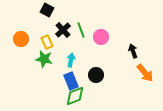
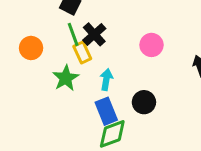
green line: (81, 30) -> (73, 34), moved
yellow rectangle: (47, 42) -> (82, 53), moved
green star: (44, 59) -> (66, 78), turned 30

